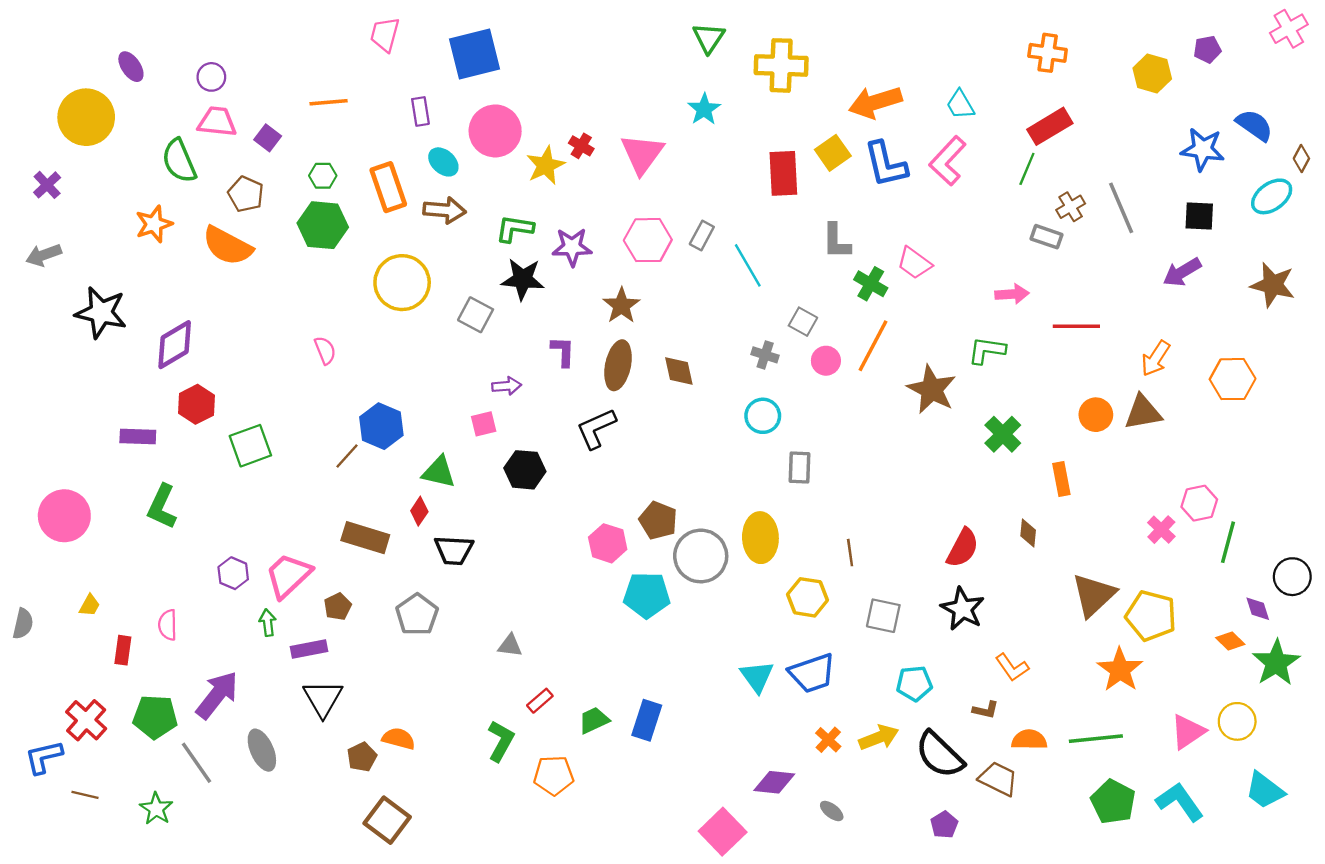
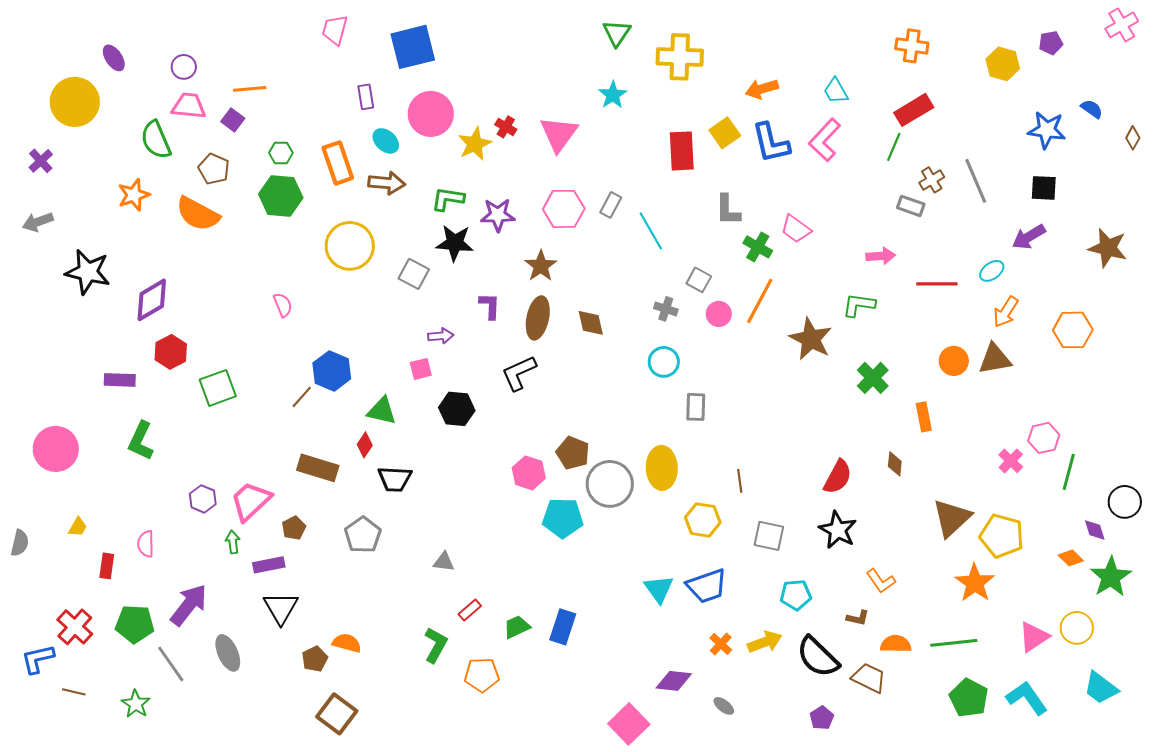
orange line: (329, 102) -> (250, 89), moved
orange arrow: (875, 102) -> (762, 89), size x0.7
blue semicircle: (1254, 125) -> (1092, 109), size x0.7
cyan ellipse: (1272, 196) -> (992, 271), moved, size x0.7

